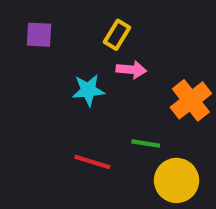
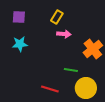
cyan star: (88, 90) -> (20, 44), moved
red line: (92, 162) -> (50, 89), moved

